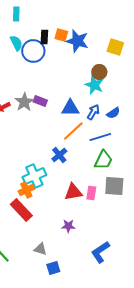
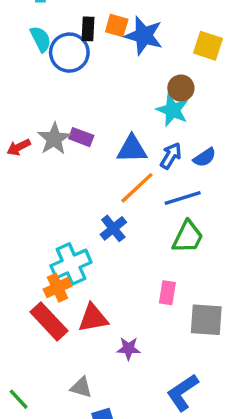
gray square: (114, 186) -> (206, 320), moved
red triangle: (73, 192) -> (93, 318), moved

